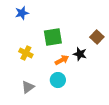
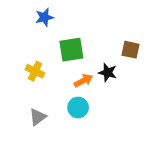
blue star: (22, 13) -> (44, 17), moved
brown square: (97, 37) -> (131, 50), turned -32

